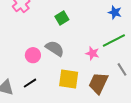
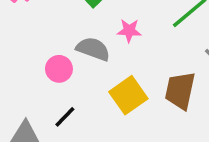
pink star: (92, 53) -> (129, 31), moved
yellow square: (69, 79) -> (128, 95), turned -30

